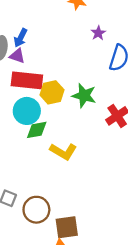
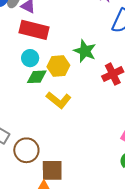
yellow hexagon: (52, 92) -> (58, 66), moved
cyan circle: (27, 111) -> (30, 58), size x0.7

